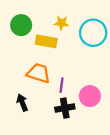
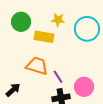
purple line: (62, 85) -> (58, 77), turned -40
black arrow: (22, 103) -> (13, 90), moved, turned 70

